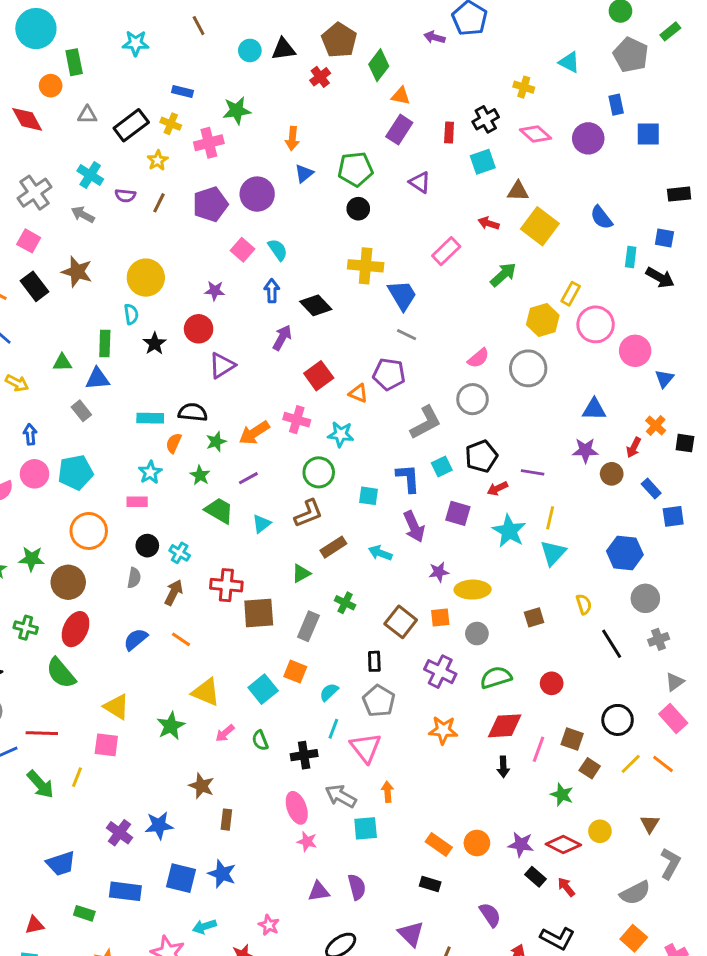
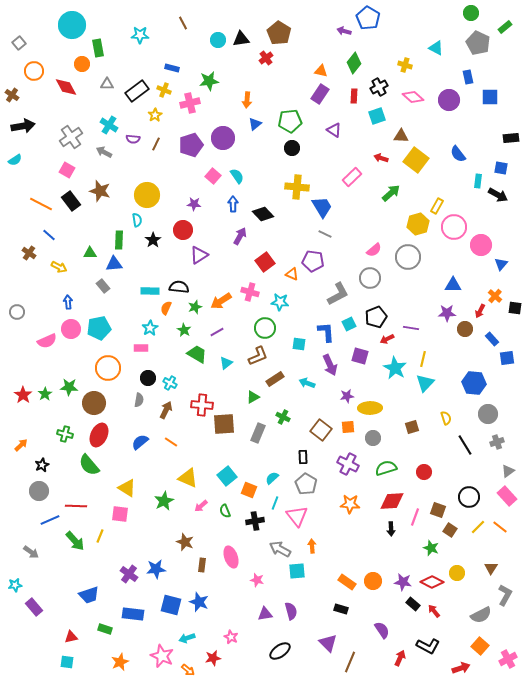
green diamond: (379, 65) -> (354, 63), moved
orange square: (295, 672) -> (249, 490), moved
pink ellipse: (297, 808) -> (231, 557), moved

